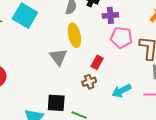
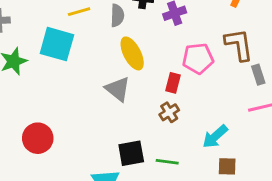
pink pentagon: (121, 37) -> (198, 59), moved
cyan arrow: (122, 91) -> (215, 137), moved

